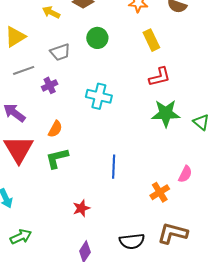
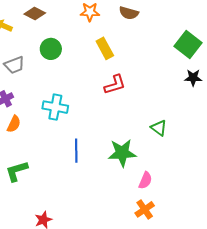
green star: (166, 113) -> (122, 153), moved
orange semicircle: (55, 129) -> (14, 124), moved
blue line: (114, 167) -> (76, 151), moved
orange cross: (160, 192) -> (145, 209), moved

